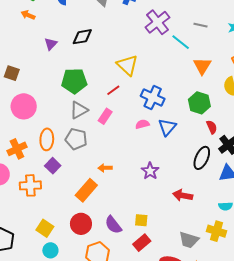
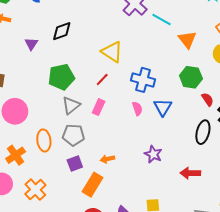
pink semicircle: (142, 124) -> (137, 109), turned 96
purple square: (53, 166) -> (75, 163), moved, turned 35
orange cross: (30, 185) -> (35, 190), turned -30

